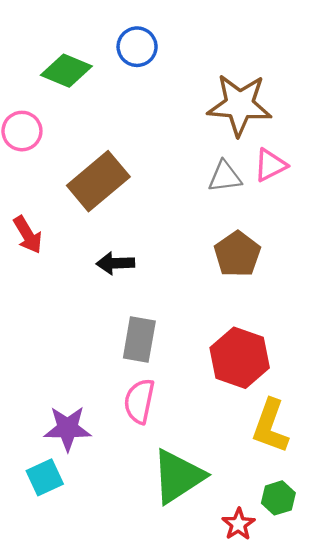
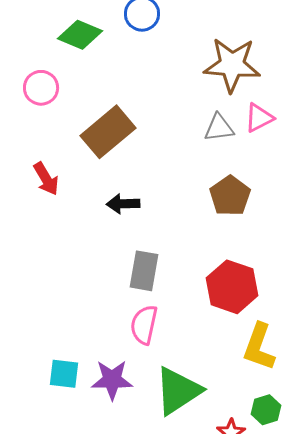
purple star: (68, 428) -> (112, 380), moved
cyan square: (45, 477) -> (64, 374), moved, turned 32

